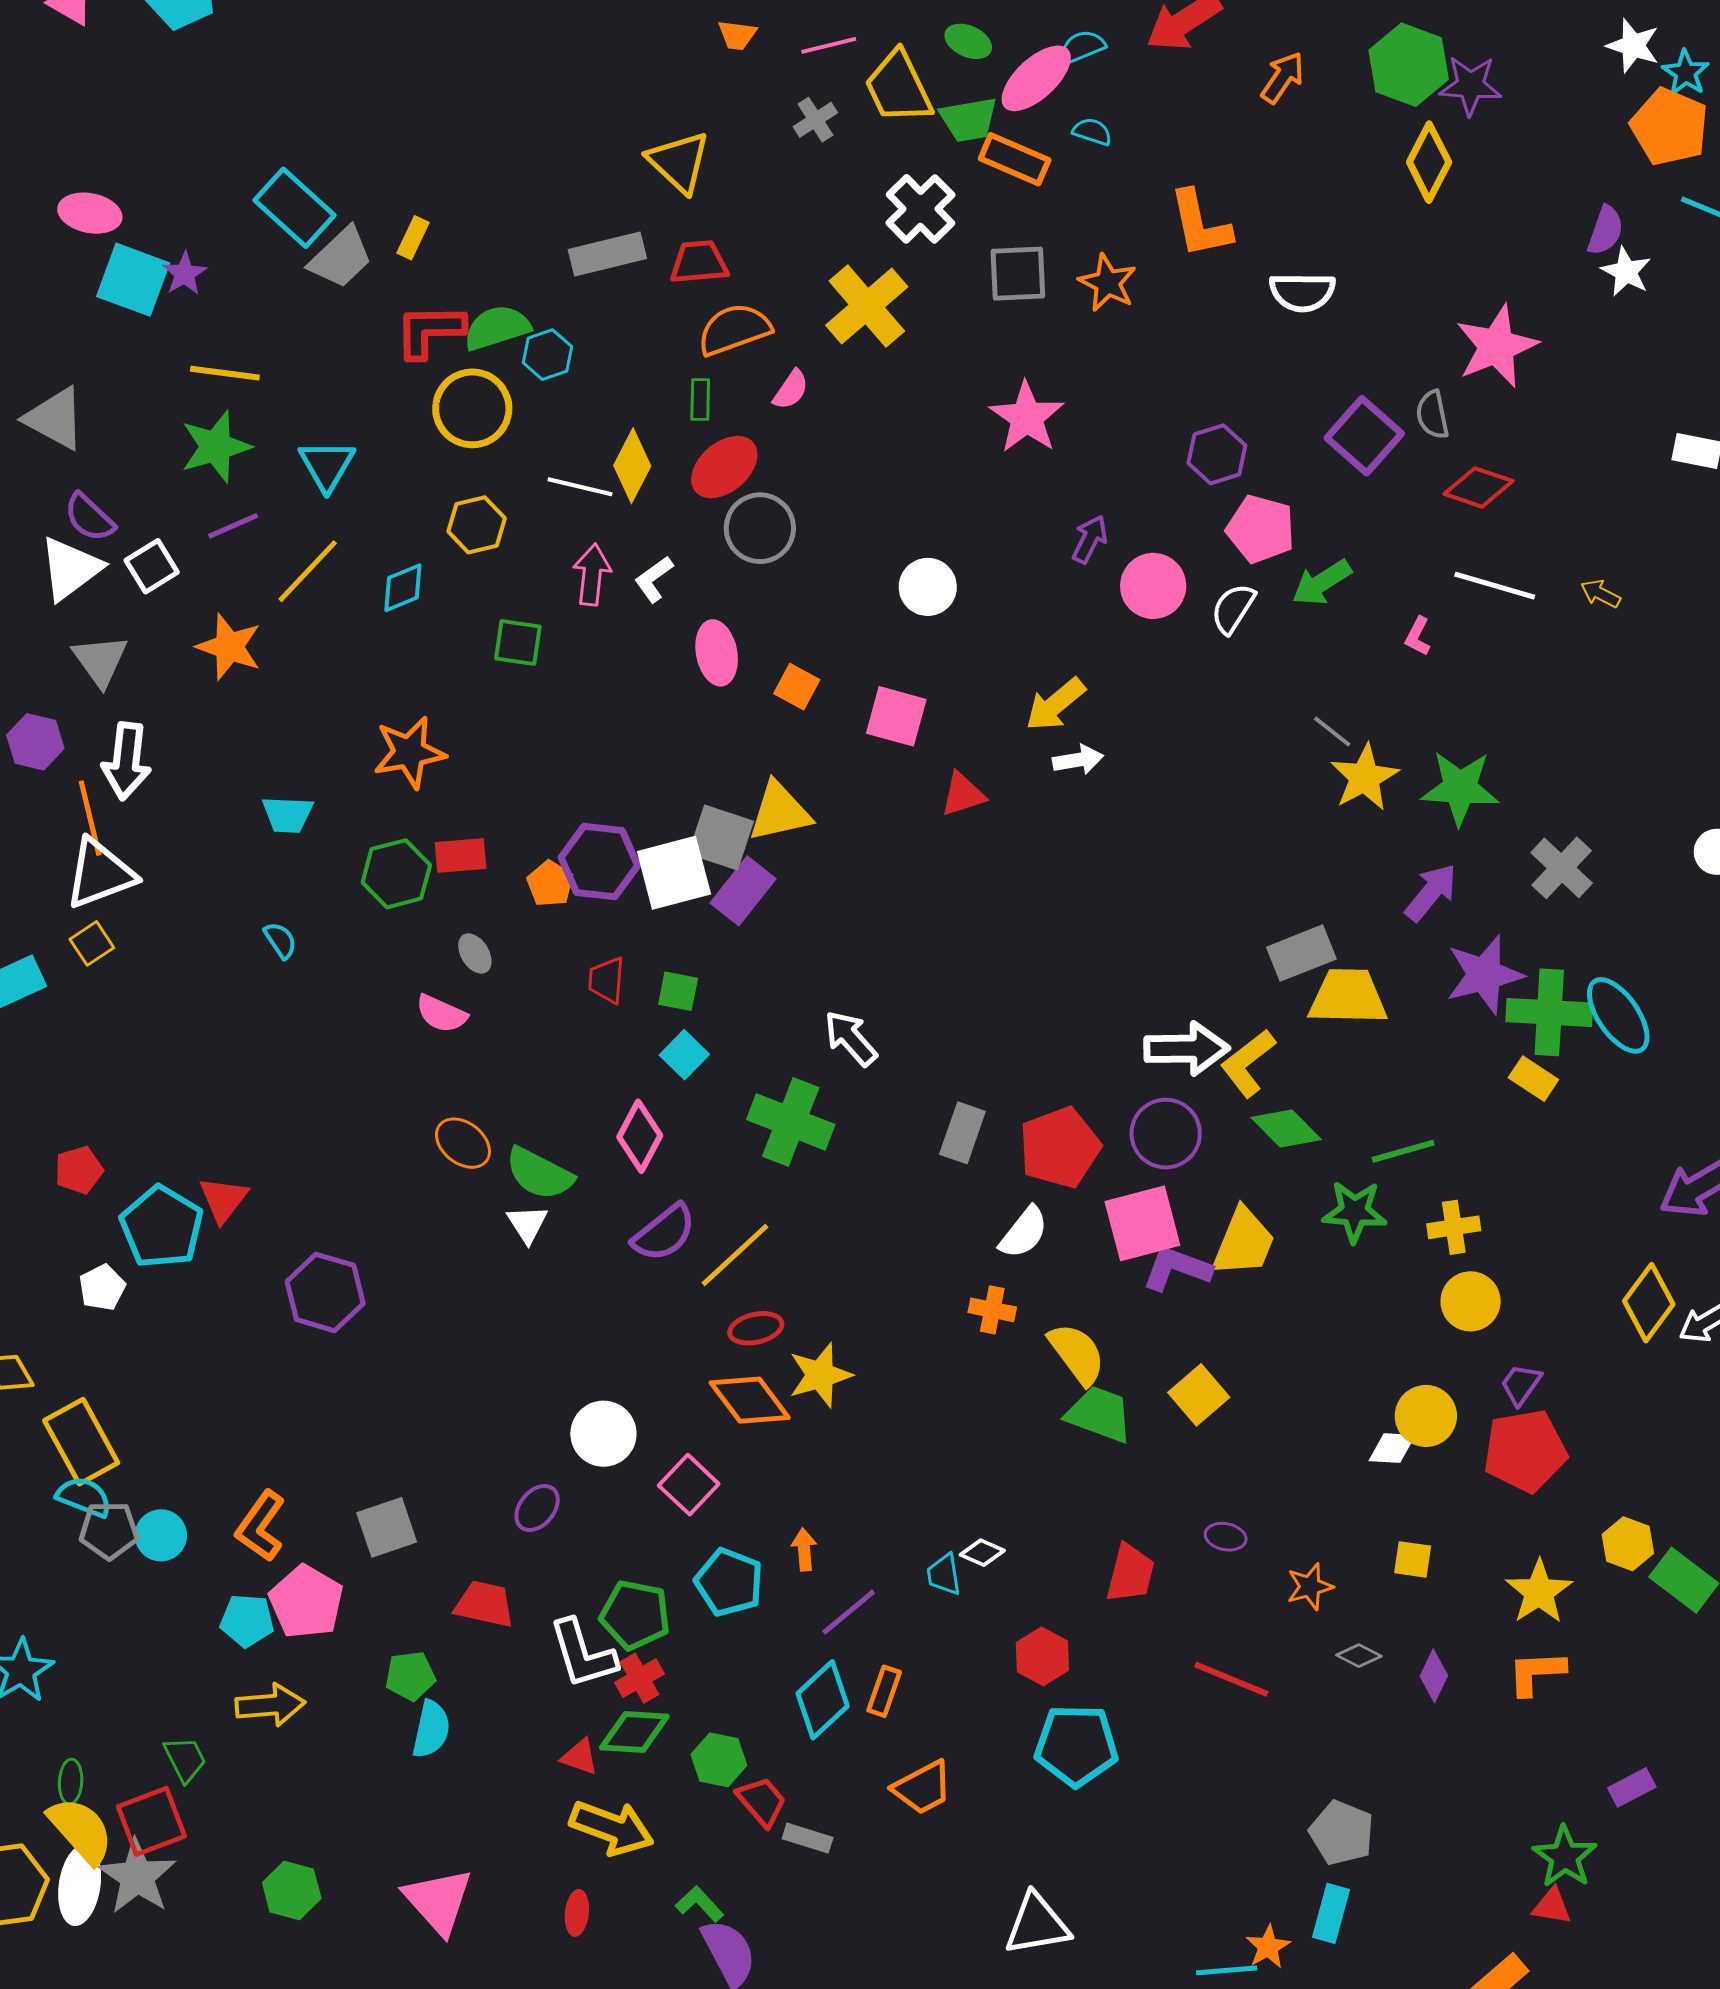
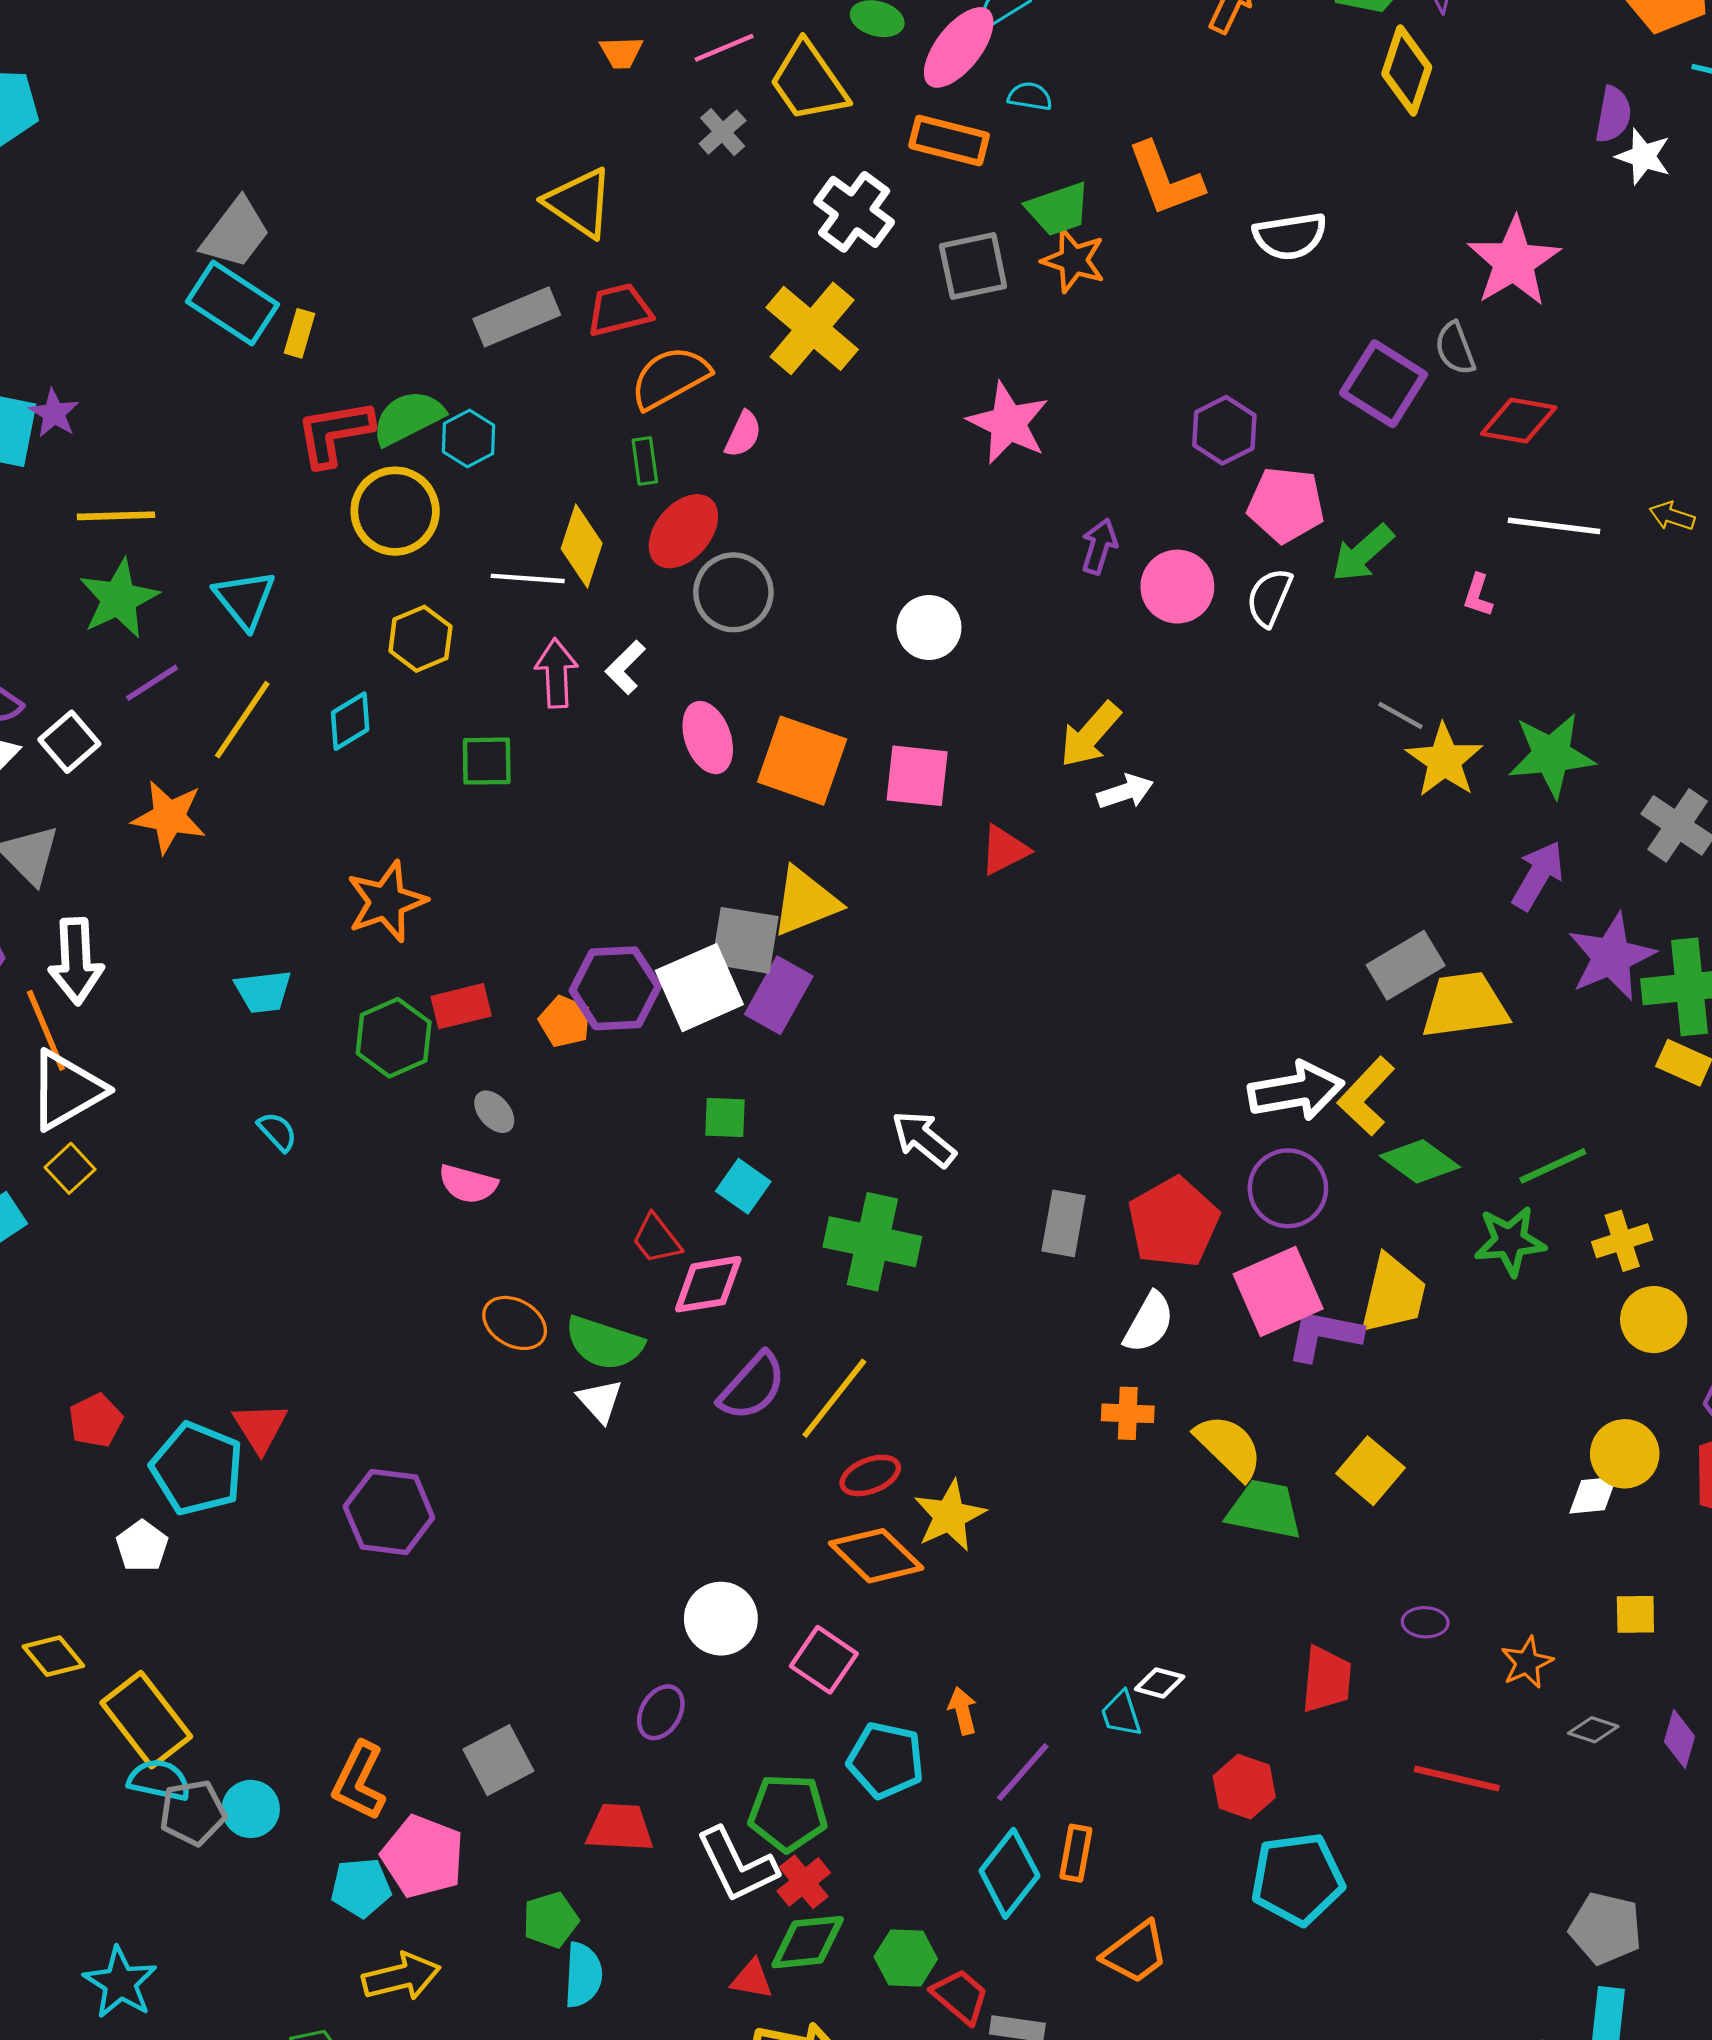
green trapezoid: (969, 120) -> (1058, 209), moved
cyan rectangle: (295, 208) -> (232, 303), moved
gray trapezoid: (341, 258) -> (235, 233), moved
orange square: (797, 687) -> (802, 761), size x1.8
red trapezoid: (607, 980) -> (656, 1239), moved, turned -33
pink diamond: (640, 1136) -> (708, 1284), turned 62

